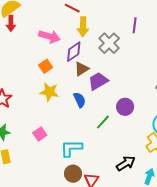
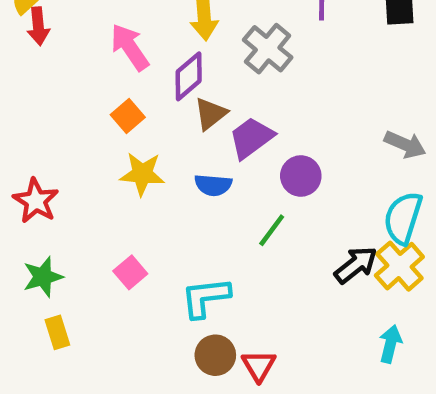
pink arrow: (49, 36) -> (130, 47), turned -135
blue semicircle: (80, 100) -> (213, 185), turned 126
purple circle: (125, 107) -> (301, 176), moved
black arrow: (126, 163) -> (356, 265), moved

